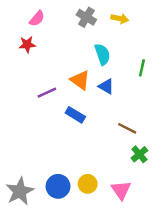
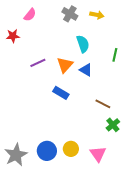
red star: (27, 44) -> (13, 36), moved
orange triangle: (80, 80) -> (65, 65), turned 36
purple line: (47, 93) -> (38, 63), moved

